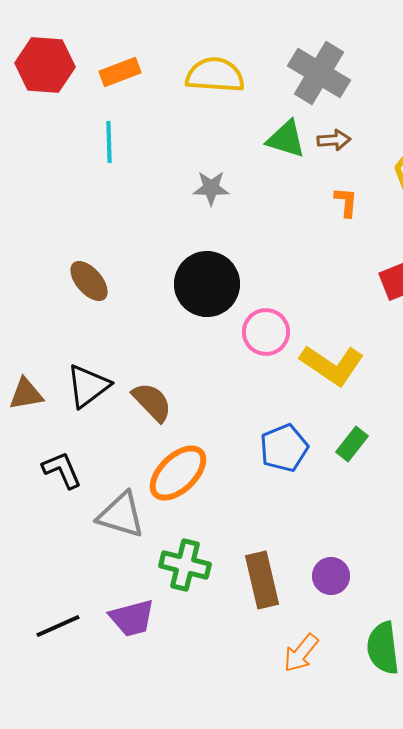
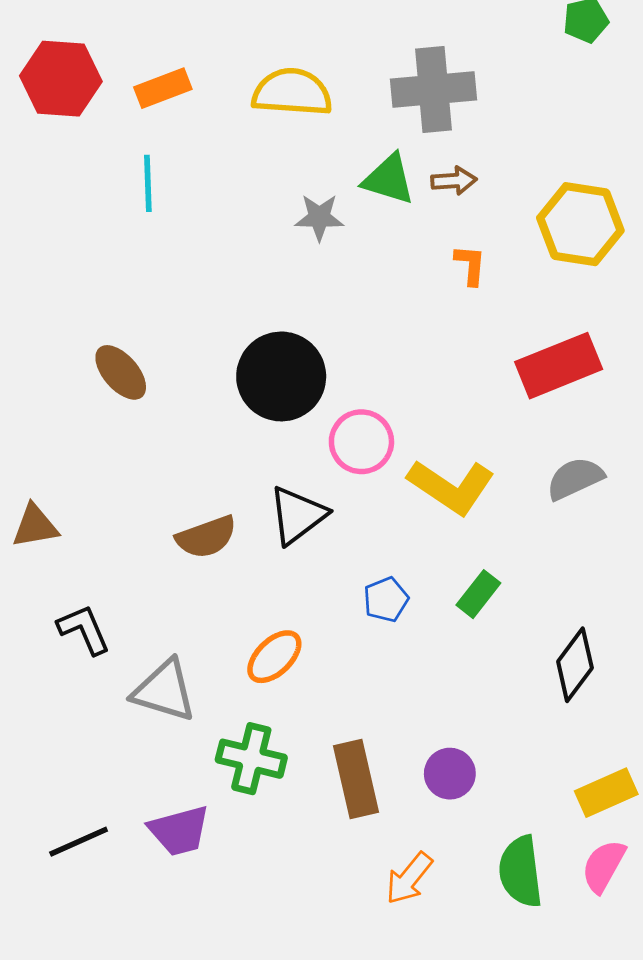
gray cross: (319, 73) -> (434, 90), turned -36
gray star: (211, 188) -> (319, 217), moved
black triangle: (88, 386) -> (298, 515), moved
brown semicircle: (152, 402) -> (206, 537), turned 114
blue pentagon: (284, 448) -> (386, 600), size x0.7
orange ellipse: (178, 473) -> (274, 657), moved, size x0.7

